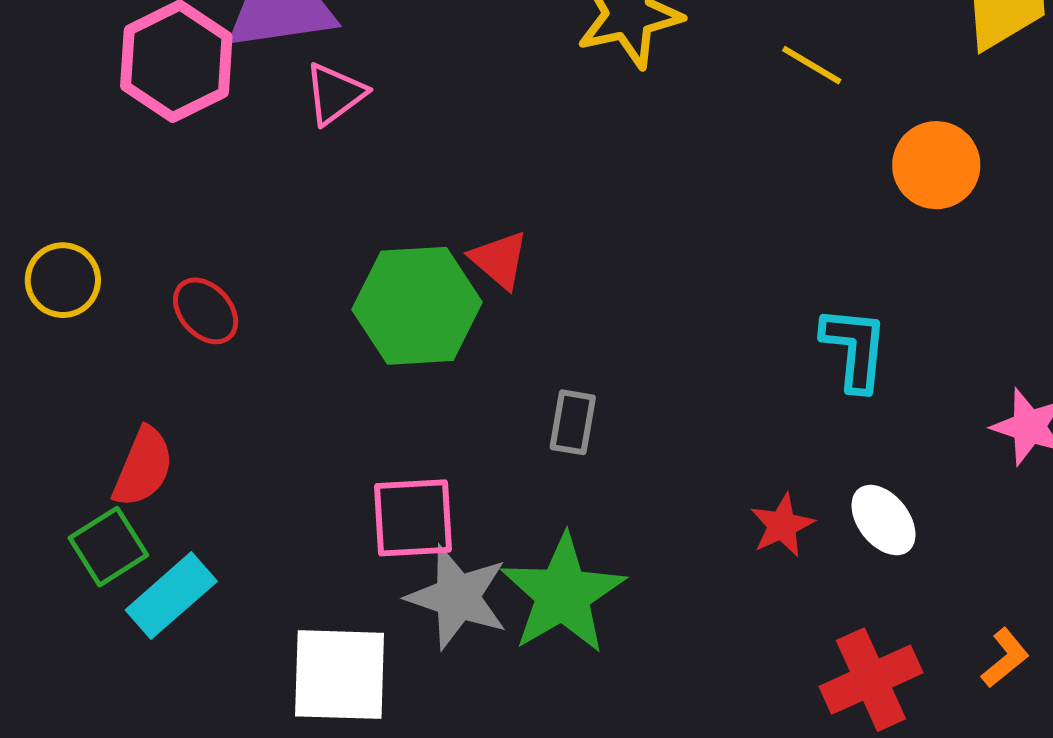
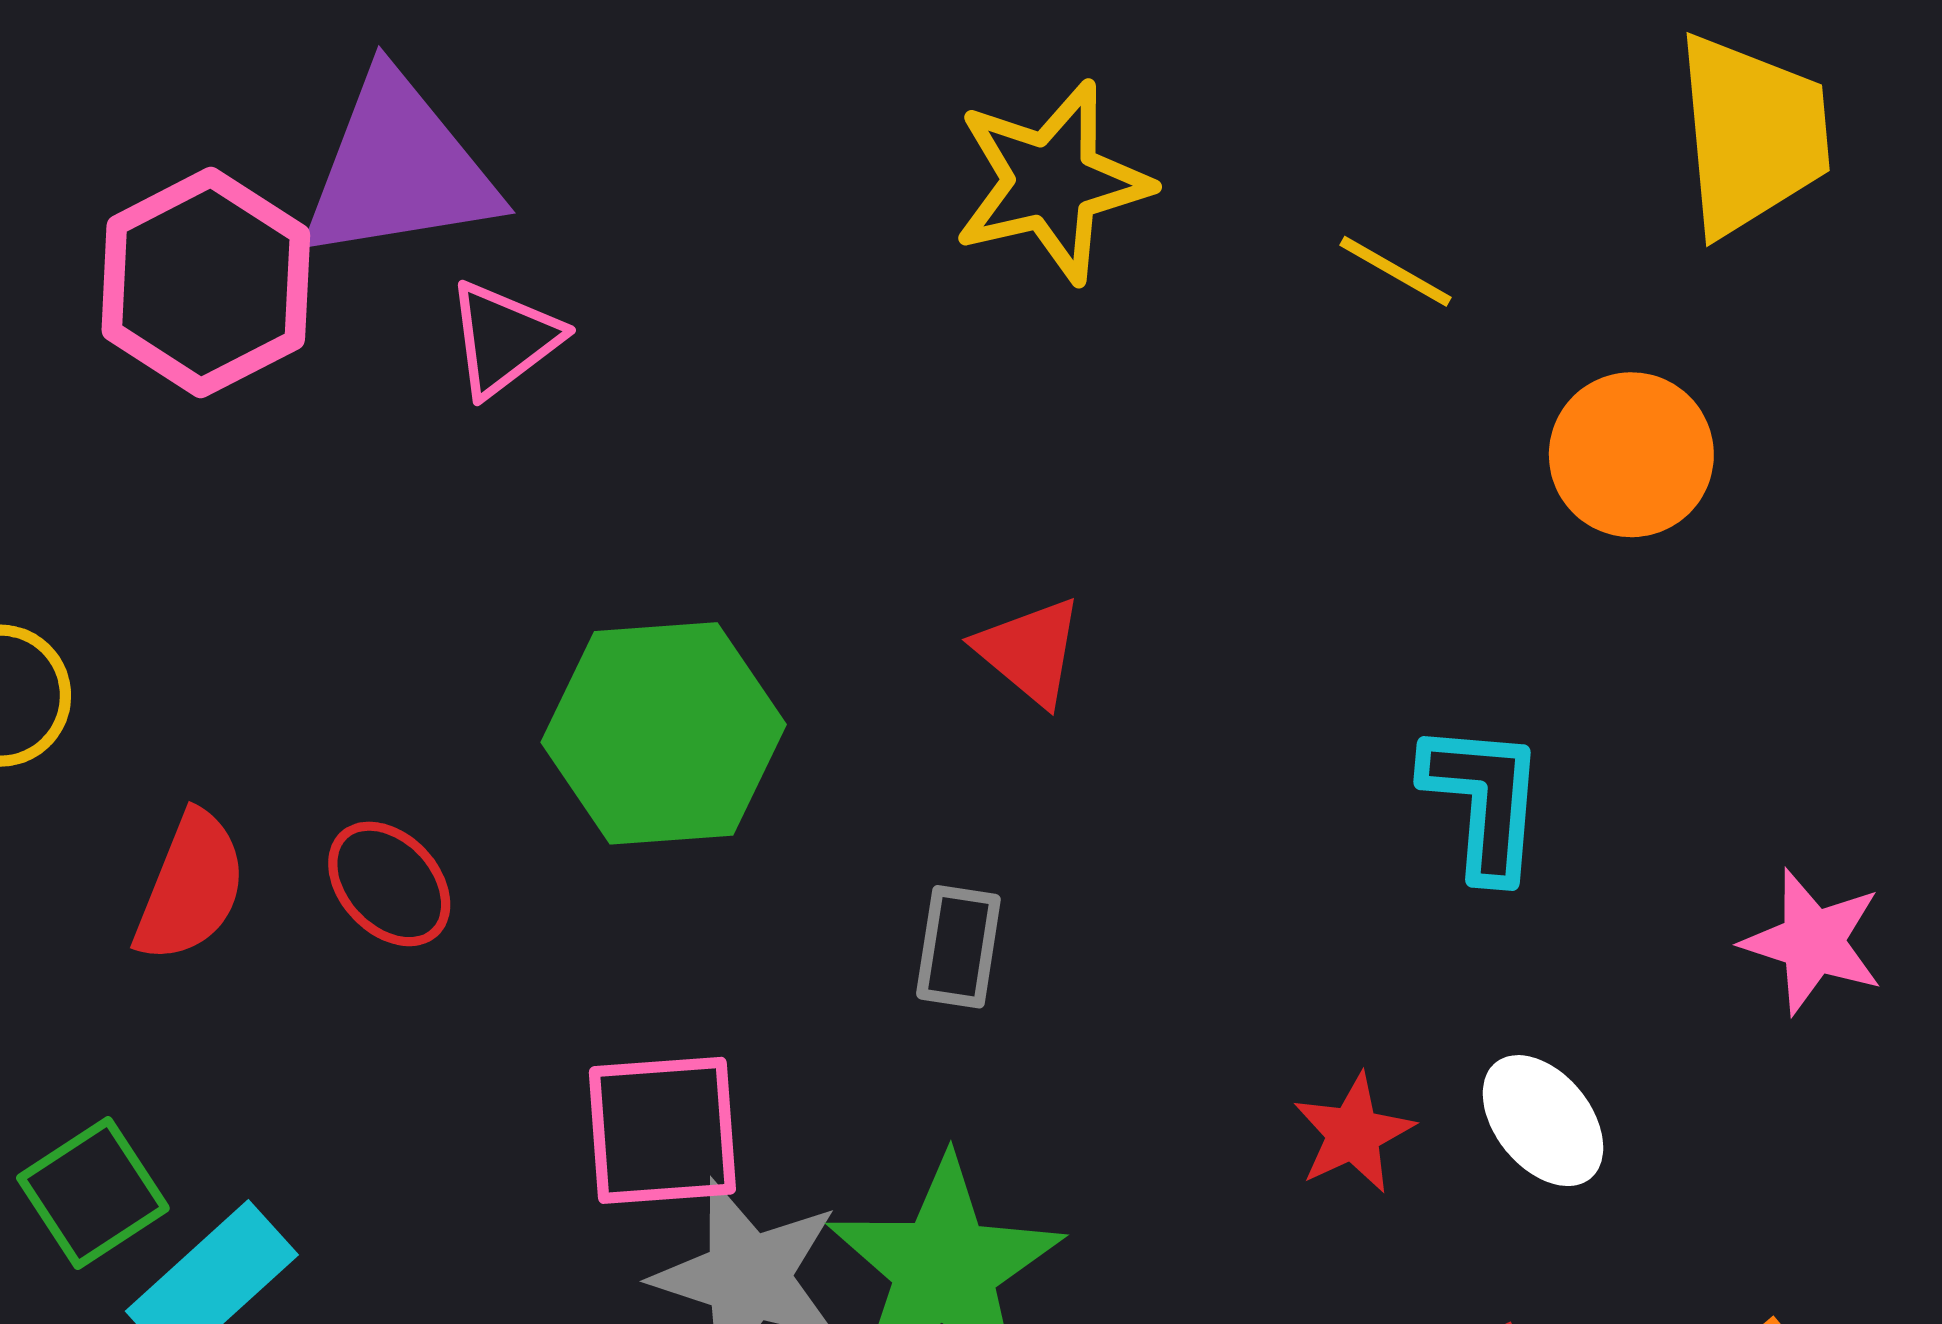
red triangle: (499, 260) -> (1030, 651), moved
red ellipse: (206, 311) -> (389, 884), moved
red semicircle: (143, 467) -> (191, 887), moved

